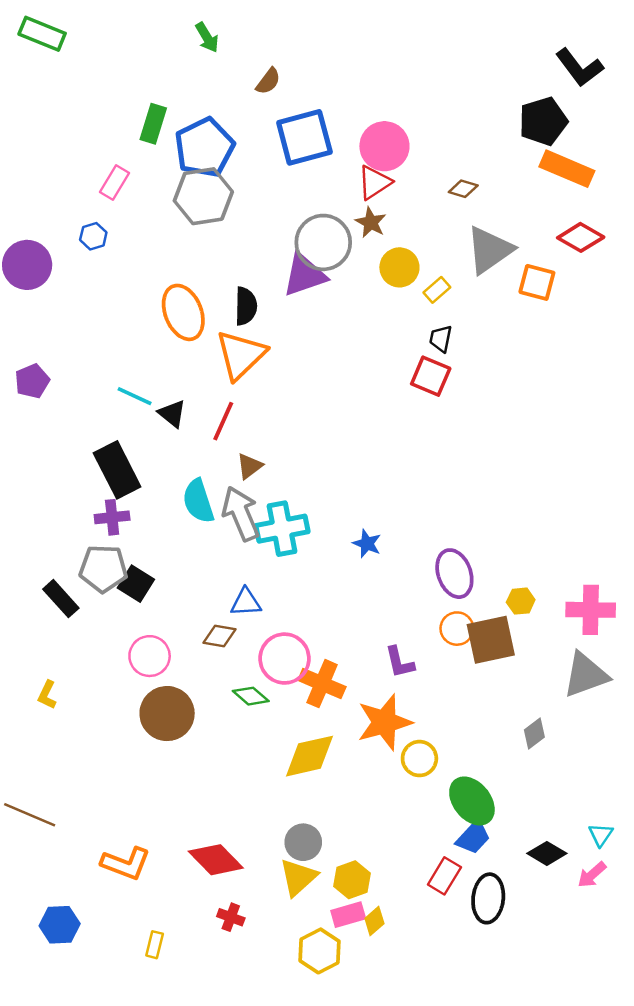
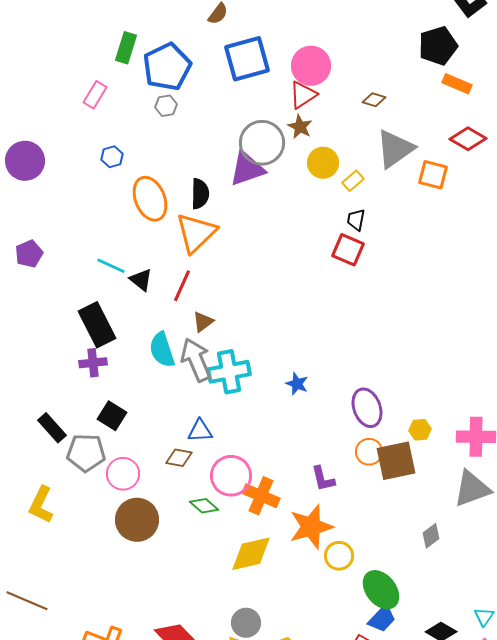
orange rectangle: (567, 169) -> (457, 84), size x0.7
gray hexagon: (203, 196) -> (166, 106), size x0.5
blue hexagon: (93, 236) -> (112, 157), moved
gray pentagon: (103, 569) -> (86, 453), moved
yellow L-shape: (47, 695) -> (41, 505), size x1.6

